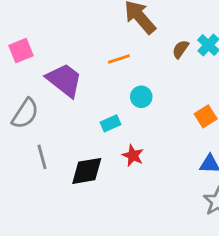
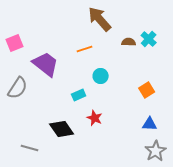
brown semicircle: (180, 49) -> (129, 42), turned 56
gray line: (42, 157) -> (30, 148), moved, turned -60
black diamond: (87, 171) -> (62, 129), turned 65

